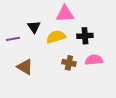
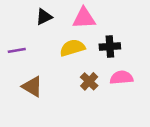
black triangle: (34, 27) -> (44, 17), moved, turned 40
brown cross: (69, 63) -> (89, 81), turned 32

